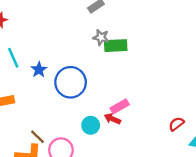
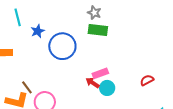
green rectangle: (116, 46) -> (98, 30), moved
red semicircle: (176, 124) -> (147, 80), moved
cyan circle: (91, 125) -> (107, 88), moved

